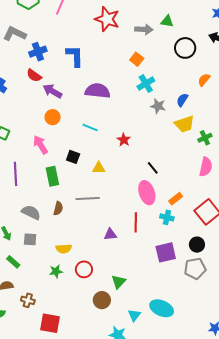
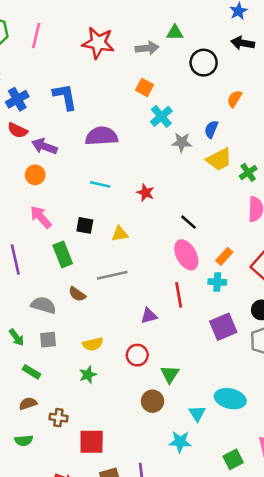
orange circle: (53, 117) -> (35, 175), moved
brown semicircle: (58, 208) -> (77, 294), turned 120
red circle: (84, 269) -> (137, 355), moved

